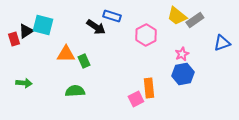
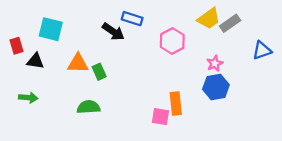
yellow trapezoid: (177, 16) -> (209, 19), turned -75
black triangle: (26, 31) -> (35, 61), moved, turned 42
pink square: (136, 99) -> (160, 117), turned 35

